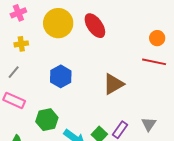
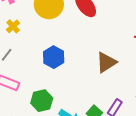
yellow cross: (21, 44) -> (13, 26), turned -32

